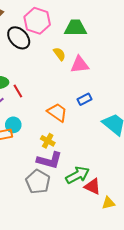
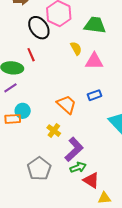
red line: (18, 91) -> (31, 55), moved
purple L-shape: (49, 160) -> (74, 149), moved, turned -65
green arrow: (77, 175) -> (78, 167), size x0.7

